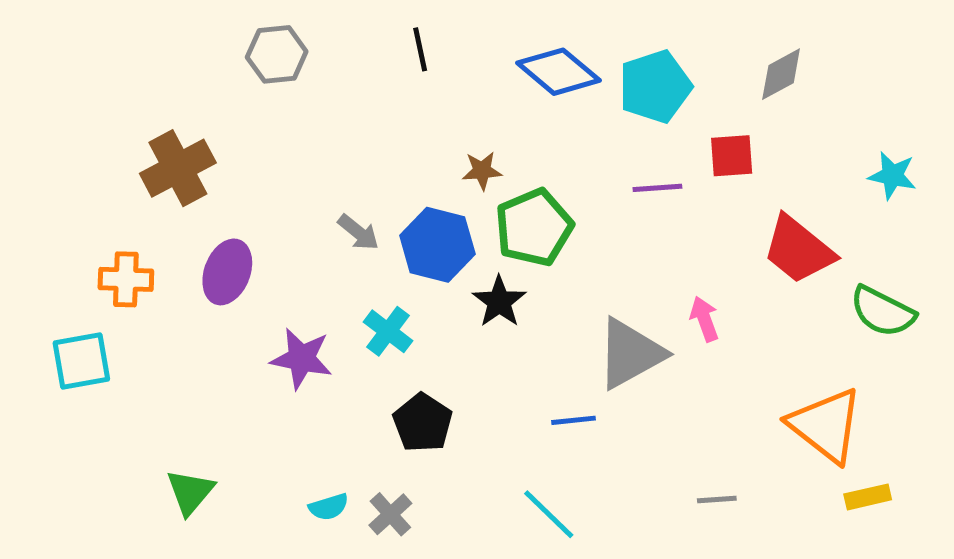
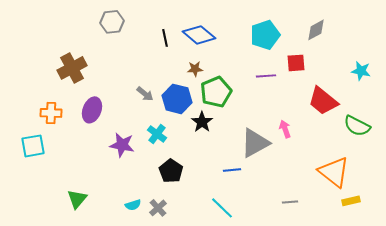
black line: (420, 49) -> (165, 38), moved
blue diamond: (559, 72) -> (199, 35), moved

